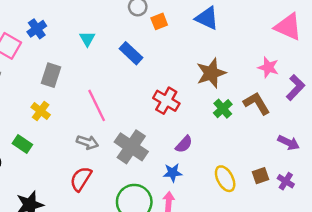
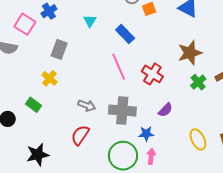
pink line: (97, 105) -> (119, 67), moved
gray cross: (131, 147) -> (122, 111), turned -32
blue star: (173, 173) -> (146, 134), moved

